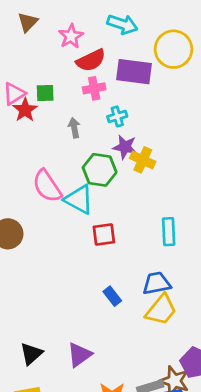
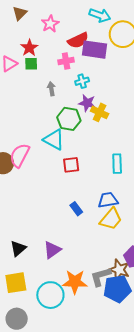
cyan arrow: (122, 24) -> (100, 15), moved
red semicircle: (91, 60) -> (78, 40), moved
red star: (25, 110) -> (29, 48), moved
pink semicircle: (47, 186) -> (20, 155), moved, turned 60

